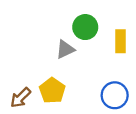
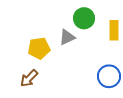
yellow pentagon: (52, 91) -> (39, 48), moved, turned 30

